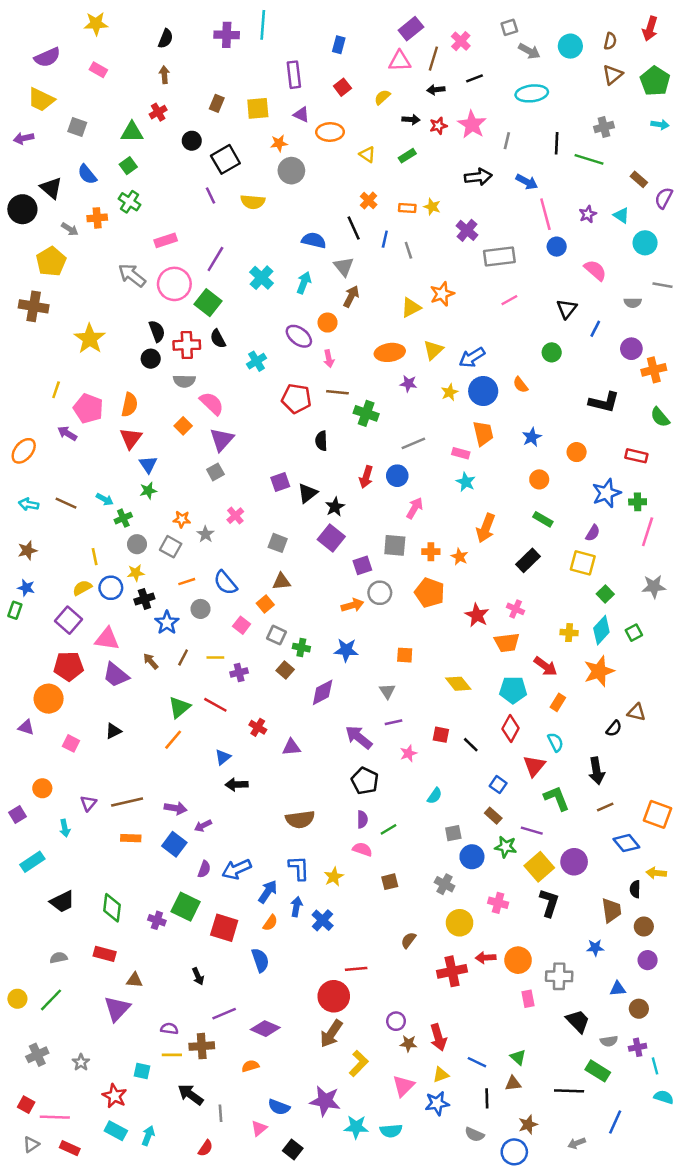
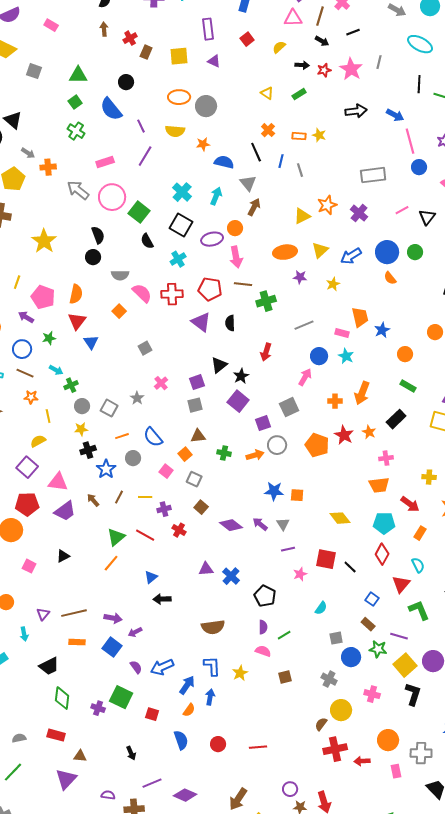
black arrow: (436, 90) -> (322, 41), turned -144
cyan ellipse: (532, 93) -> (420, 44), moved, turned 35
red cross: (158, 112) -> (130, 38), moved
orange ellipse: (330, 132) -> (179, 97), moved
gray line: (507, 141) -> (379, 62), moved
orange star: (279, 143) -> (203, 144), moved
black square: (225, 159) -> (181, 225), moved, turned -30
blue semicircle: (87, 174) -> (111, 109), moved, size x1.4
orange cross: (97, 218) -> (48, 167), moved
purple cross: (467, 230) -> (359, 213), moved
purple line: (215, 259) -> (145, 156), moved
pink line: (509, 300) -> (402, 210), moved
purple ellipse: (299, 336) -> (212, 239), turned -50
red cross: (187, 345) -> (172, 294), moved
pink arrow: (329, 359) -> (236, 257), size x1.5
blue circle: (483, 391) -> (387, 252), moved
green cross: (366, 413) -> (266, 301), turned -36
blue star: (532, 437) -> (382, 330), moved
purple triangle: (222, 440) -> (201, 322), moved, turned -35
blue circle: (397, 476) -> (319, 356), moved
purple square: (280, 482) -> (197, 382), moved
green star: (148, 491) -> (49, 338), moved
orange star: (182, 519) -> (31, 397), moved
gray square: (278, 543) -> (195, 405), turned -35
gray square: (395, 545) -> (289, 407), turned -30
orange cross: (431, 552) -> (335, 401), moved
orange star: (460, 557) -> (369, 432), moved
blue circle: (111, 588) -> (22, 349), moved
pink cross: (516, 609) -> (386, 458), turned -32
red star: (477, 615) -> (344, 435), moved
green cross: (301, 648) -> (224, 453), moved
blue star: (346, 650) -> (274, 491), moved
purple trapezoid: (116, 675) -> (65, 511), turned -75
purple diamond: (323, 692) -> (231, 525), turned 65
red cross: (258, 727) -> (179, 530), moved
red square: (441, 735) -> (326, 559), size x1.5
purple arrow: (359, 737) -> (260, 524), moved, size x0.7
purple semicircle: (204, 869) -> (136, 667), turned -56
black trapezoid: (62, 902) -> (49, 666), moved
blue cross: (323, 920) -> (231, 576), moved
red square: (224, 928) -> (152, 714), size x0.6
brown semicircle: (408, 940) -> (321, 724), moved
red arrow: (486, 958) -> (362, 761), moved
red circle: (334, 996) -> (218, 744), moved, size x0.6

